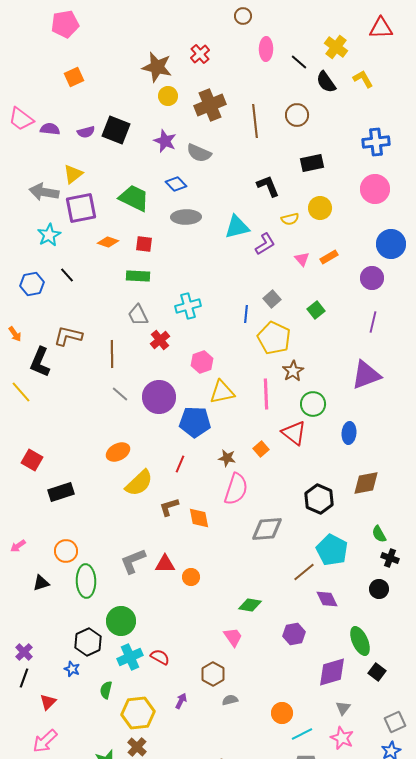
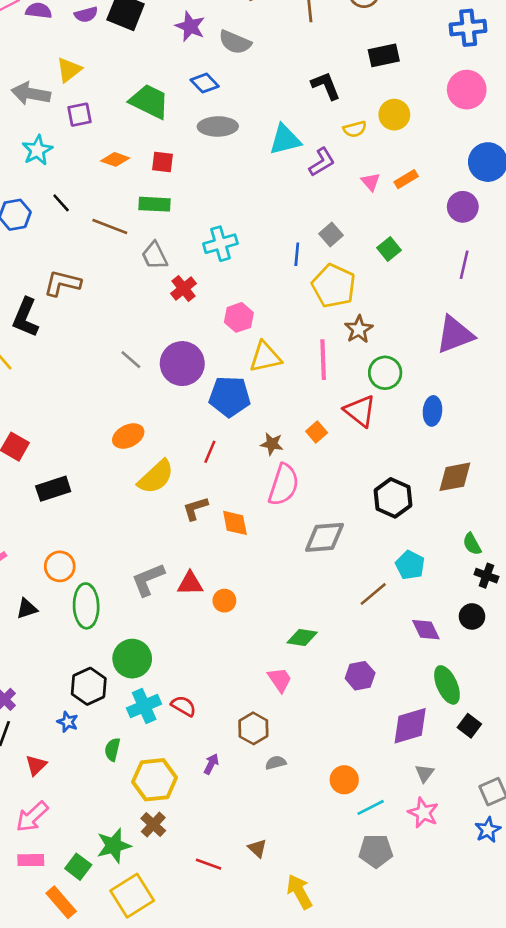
purple square: (81, 208) -> (79, 115), size x0.6
brown line: (112, 354) -> (110, 227), moved, turned -68
cyan pentagon: (332, 550) -> (410, 565), size x0.7
purple diamond: (327, 599) -> (426, 630), moved

